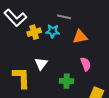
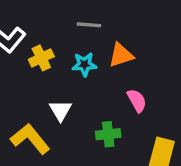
cyan star: (53, 31) -> (84, 64), moved
yellow L-shape: (21, 78) -> (30, 139), turned -30

